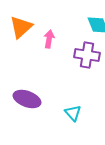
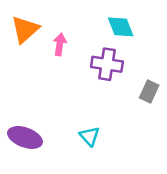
purple ellipse: (27, 99) -> (25, 137), moved

